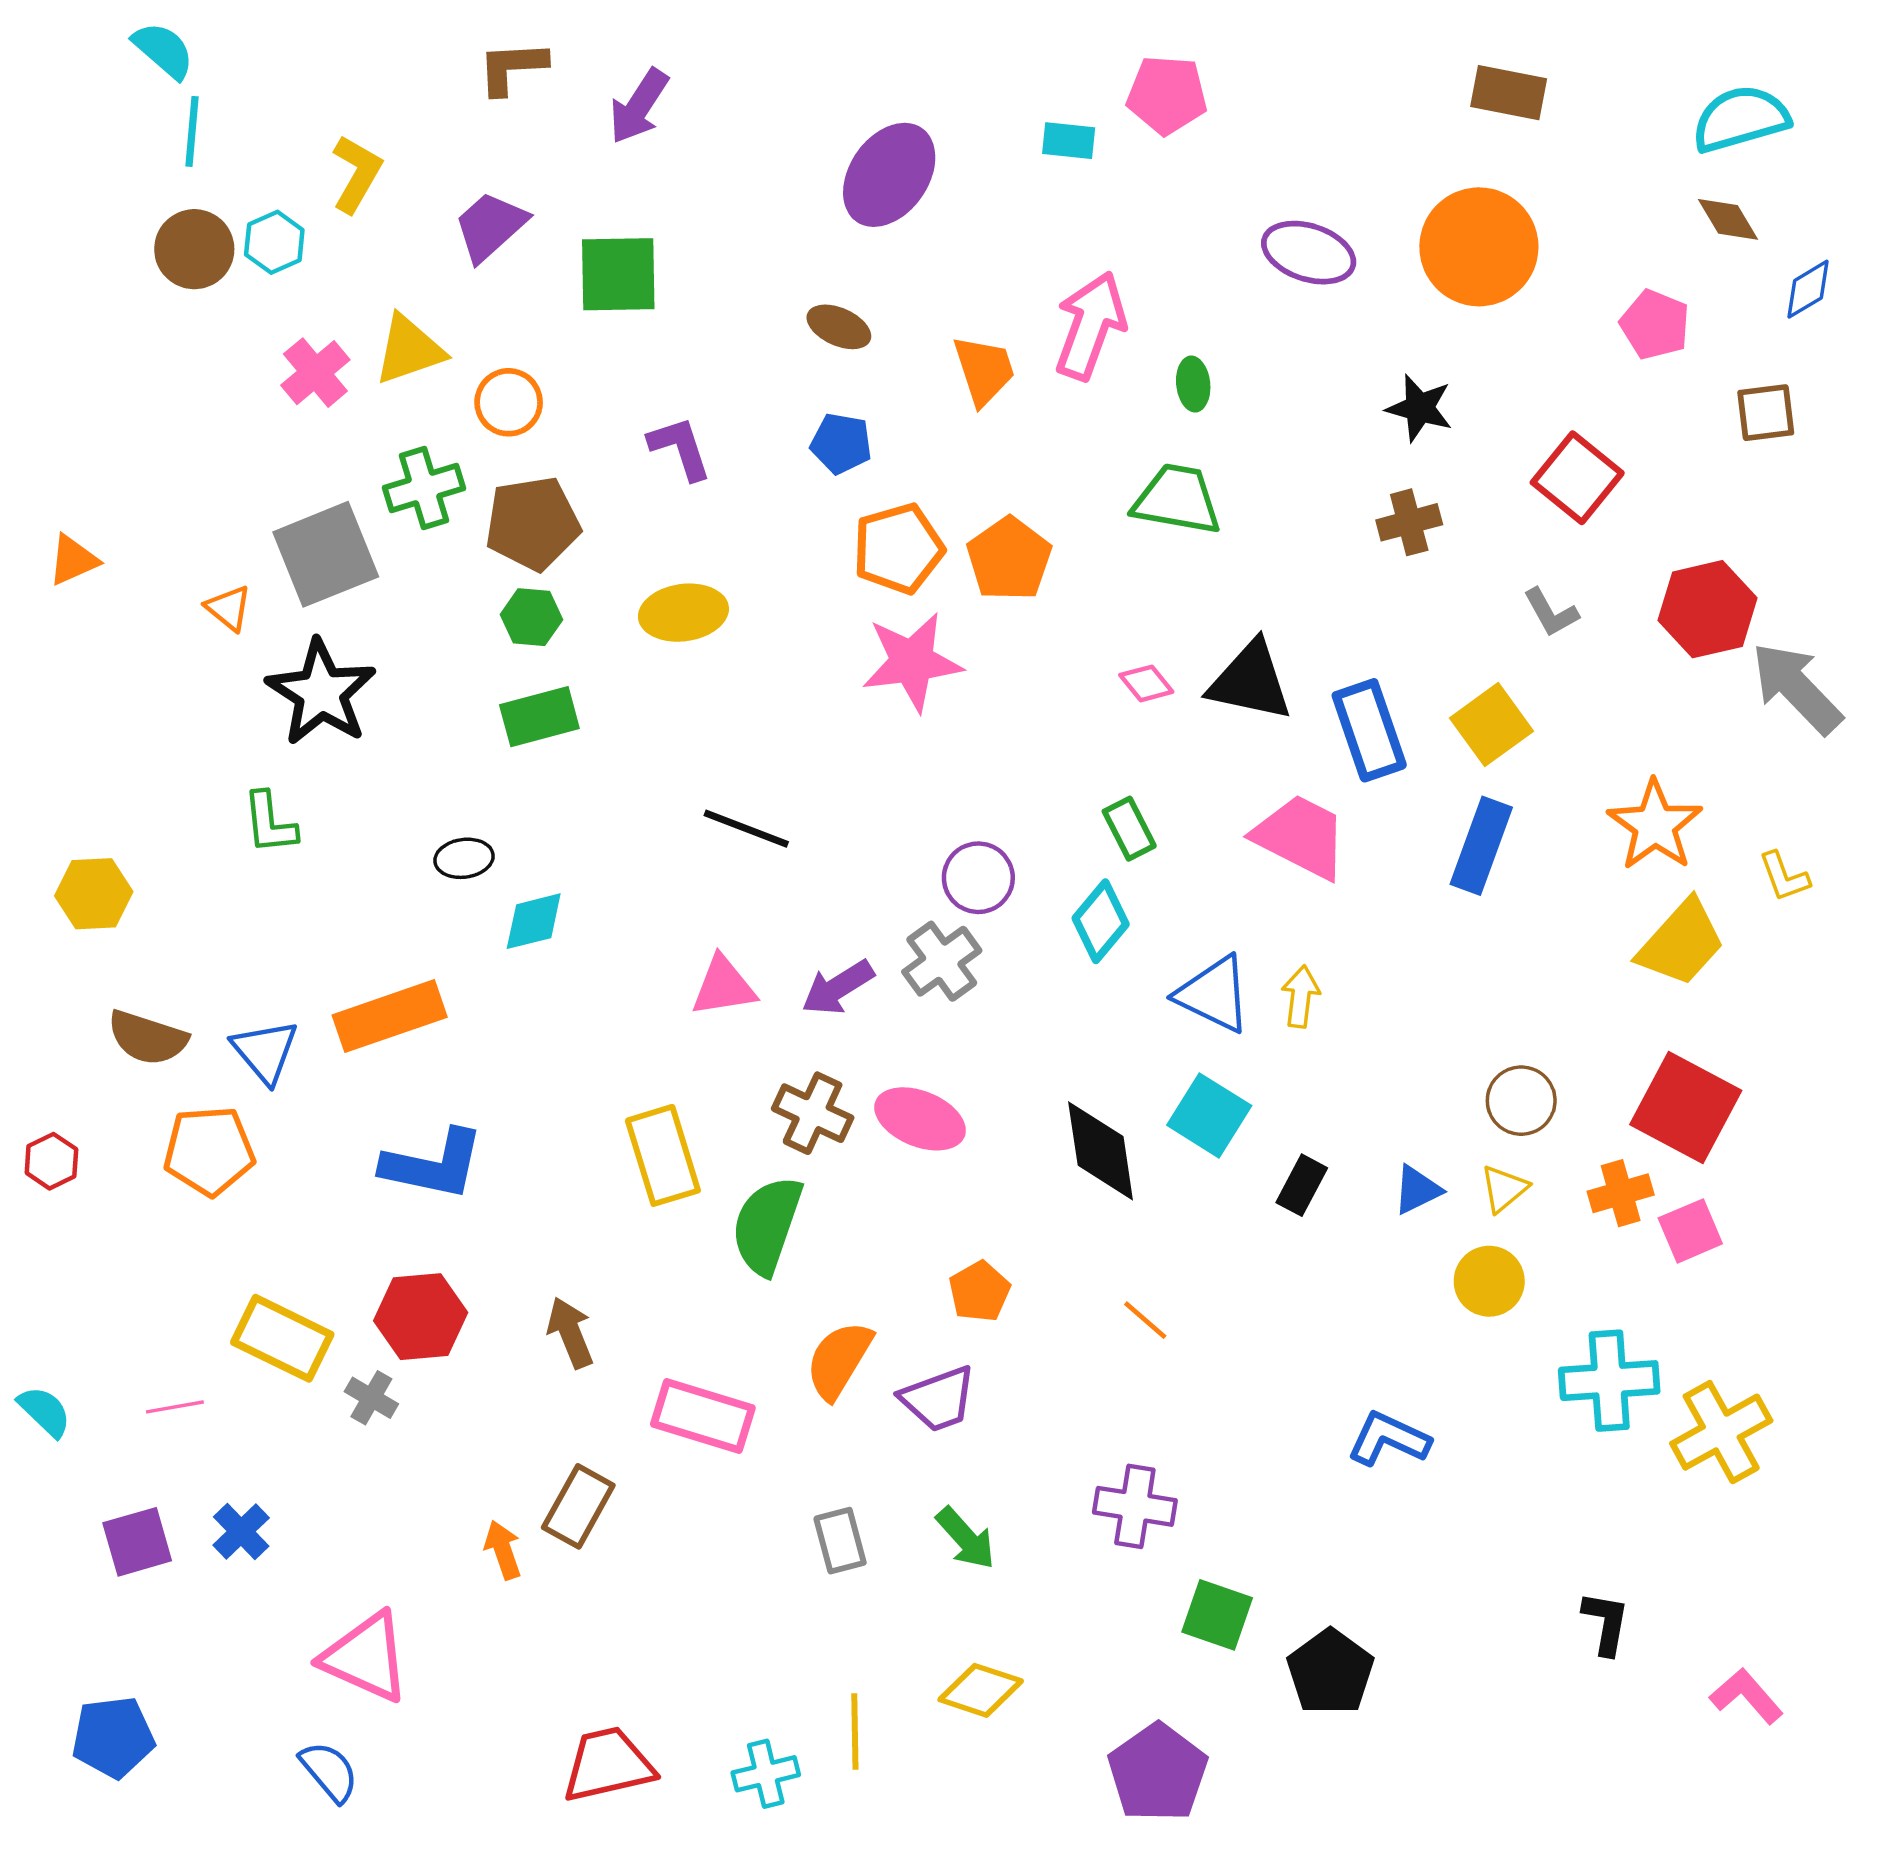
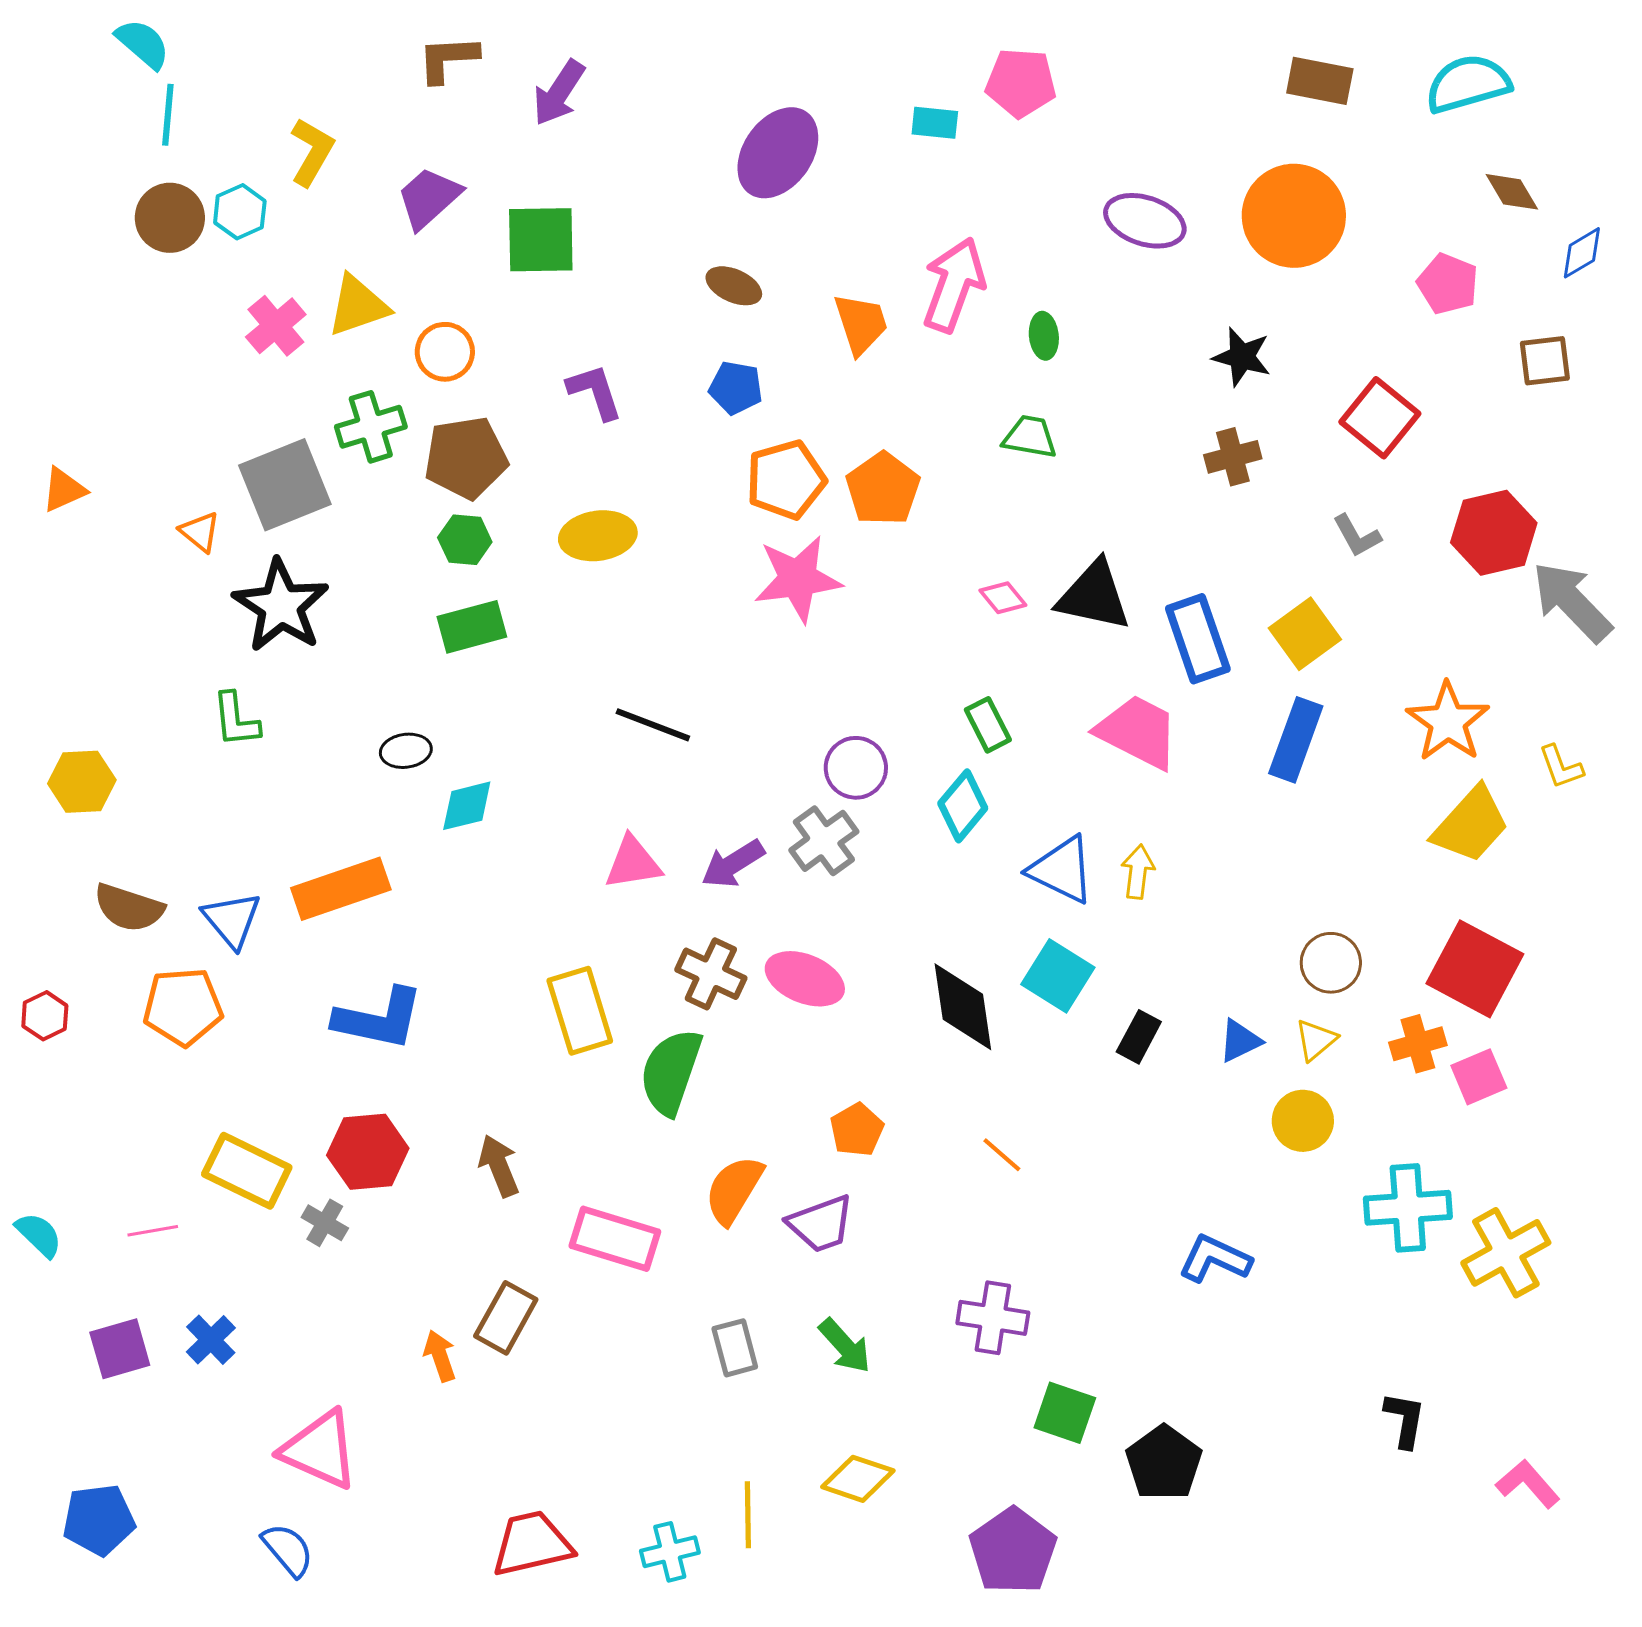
cyan semicircle: (1741, 119) -> (1468, 84), moved
green trapezoid: (1177, 499) -> (1030, 437), size x0.7

